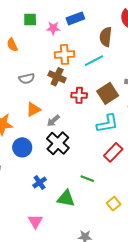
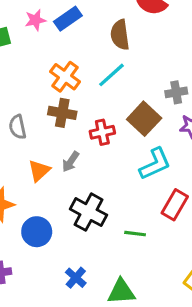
pink star: (53, 28) -> (35, 20), moved
orange cross: (64, 54) -> (65, 77), turned -36
gray semicircle: (27, 79) -> (17, 127), turned 105
gray arrow: (53, 121) -> (71, 162), moved
green line: (87, 179) -> (135, 234), moved

